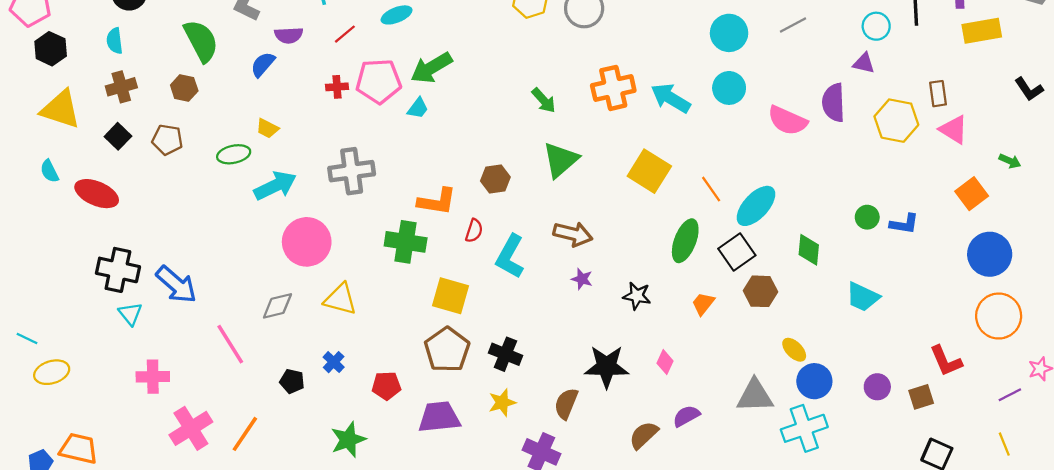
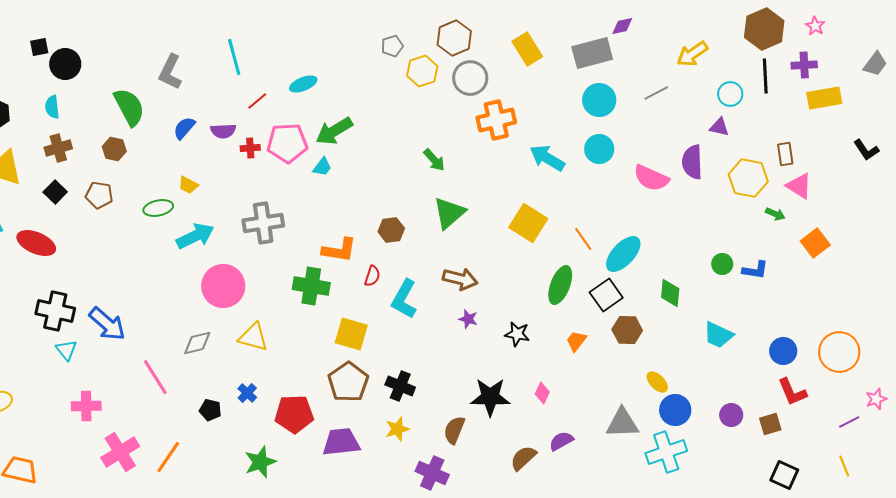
purple semicircle: (289, 35) -> (223, 131), moved
orange cross: (613, 88) -> (496, 120), moved
green arrow: (1010, 161) -> (775, 214), moved
blue circle: (990, 254) -> (783, 351), moved, size x0.7
red pentagon: (386, 386) -> (294, 414), size x1.5

